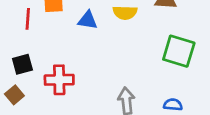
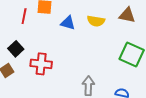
black square: (22, 64) -> (16, 49), turned -35

